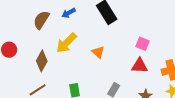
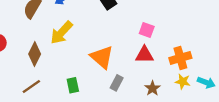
orange triangle: (98, 52) -> (102, 57), moved, size x1.6

